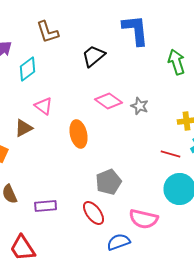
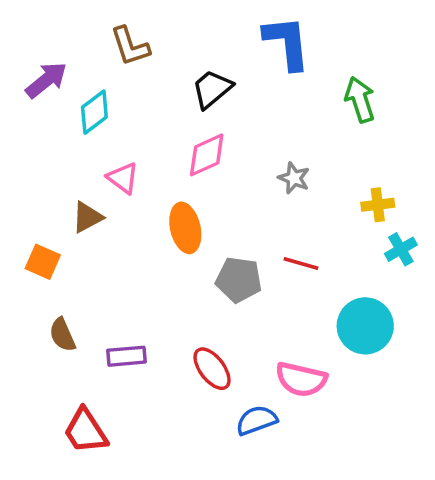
pink diamond: (109, 101) -> (207, 155), moved, turned -60
red line: (171, 154) -> (301, 264), moved
gray pentagon: (109, 182) -> (239, 280), moved, turned 30

